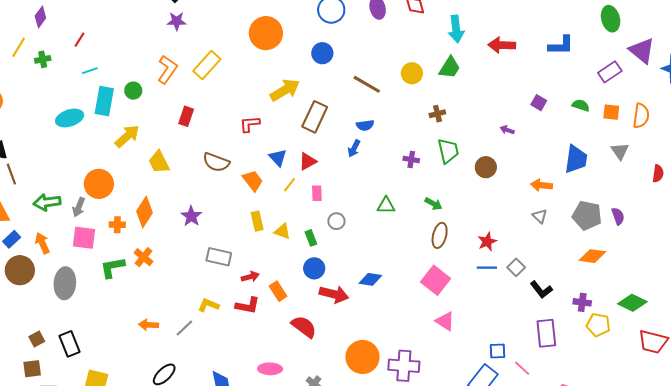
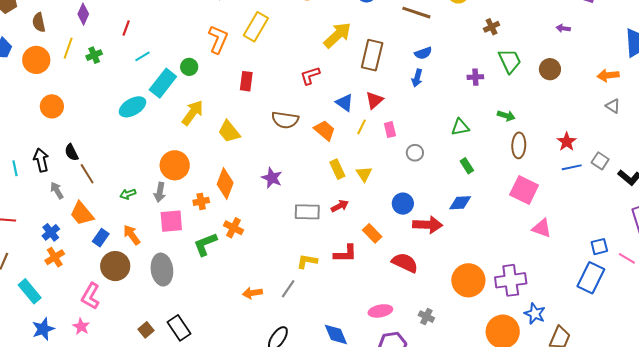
cyan rectangle: (104, 101) -> (163, 83), turned 40
green arrow: (47, 202) -> (128, 194), size x0.6
yellow triangle: (282, 231) -> (364, 174), turned 48
green rectangle: (311, 238) -> (467, 166), moved
red arrow: (250, 277) -> (340, 206), moved

